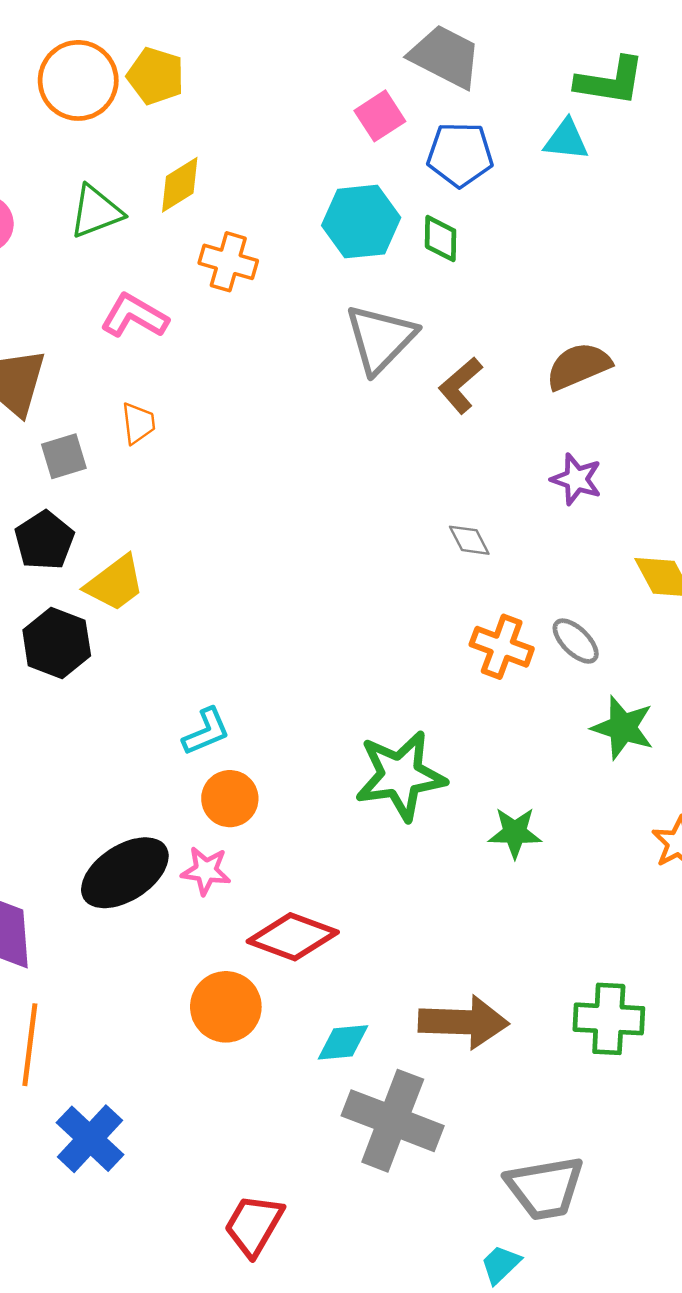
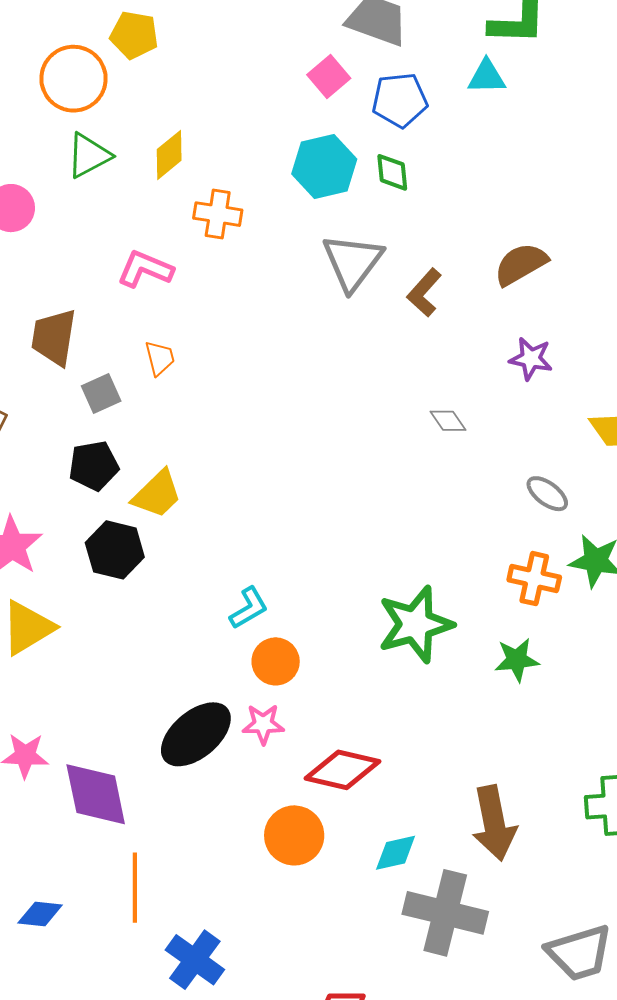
yellow pentagon: (156, 76) -> (134, 35), moved
green triangle: (96, 212) -> (89, 155), moved
black pentagon: (44, 540) -> (94, 466), turned 30
orange cross: (502, 647) -> (534, 579), moved
brown arrow: (464, 1022) -> (494, 823), turned 84

